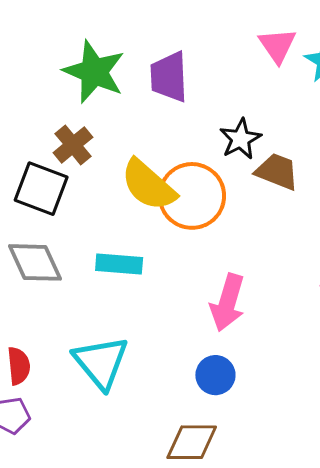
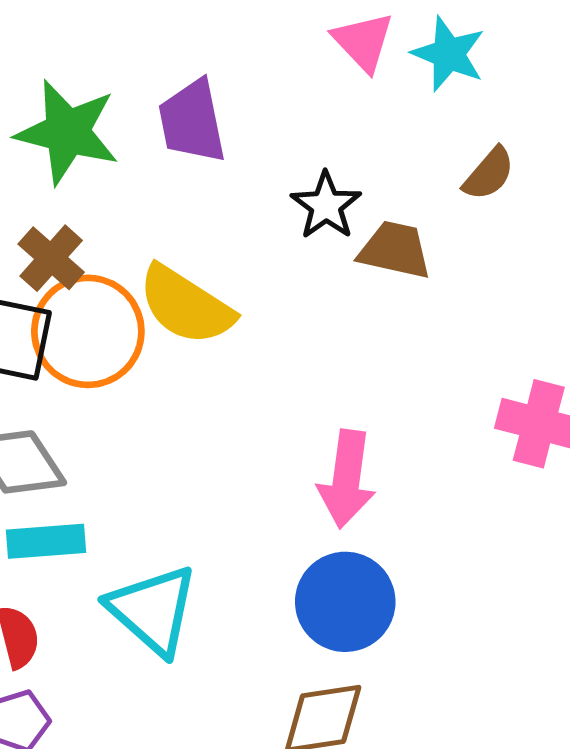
orange circle: (192, 196) -> (88, 331), moved
cyan rectangle: (119, 264) -> (46, 541), moved
blue circle: (215, 375) -> (345, 602), size x1.5

